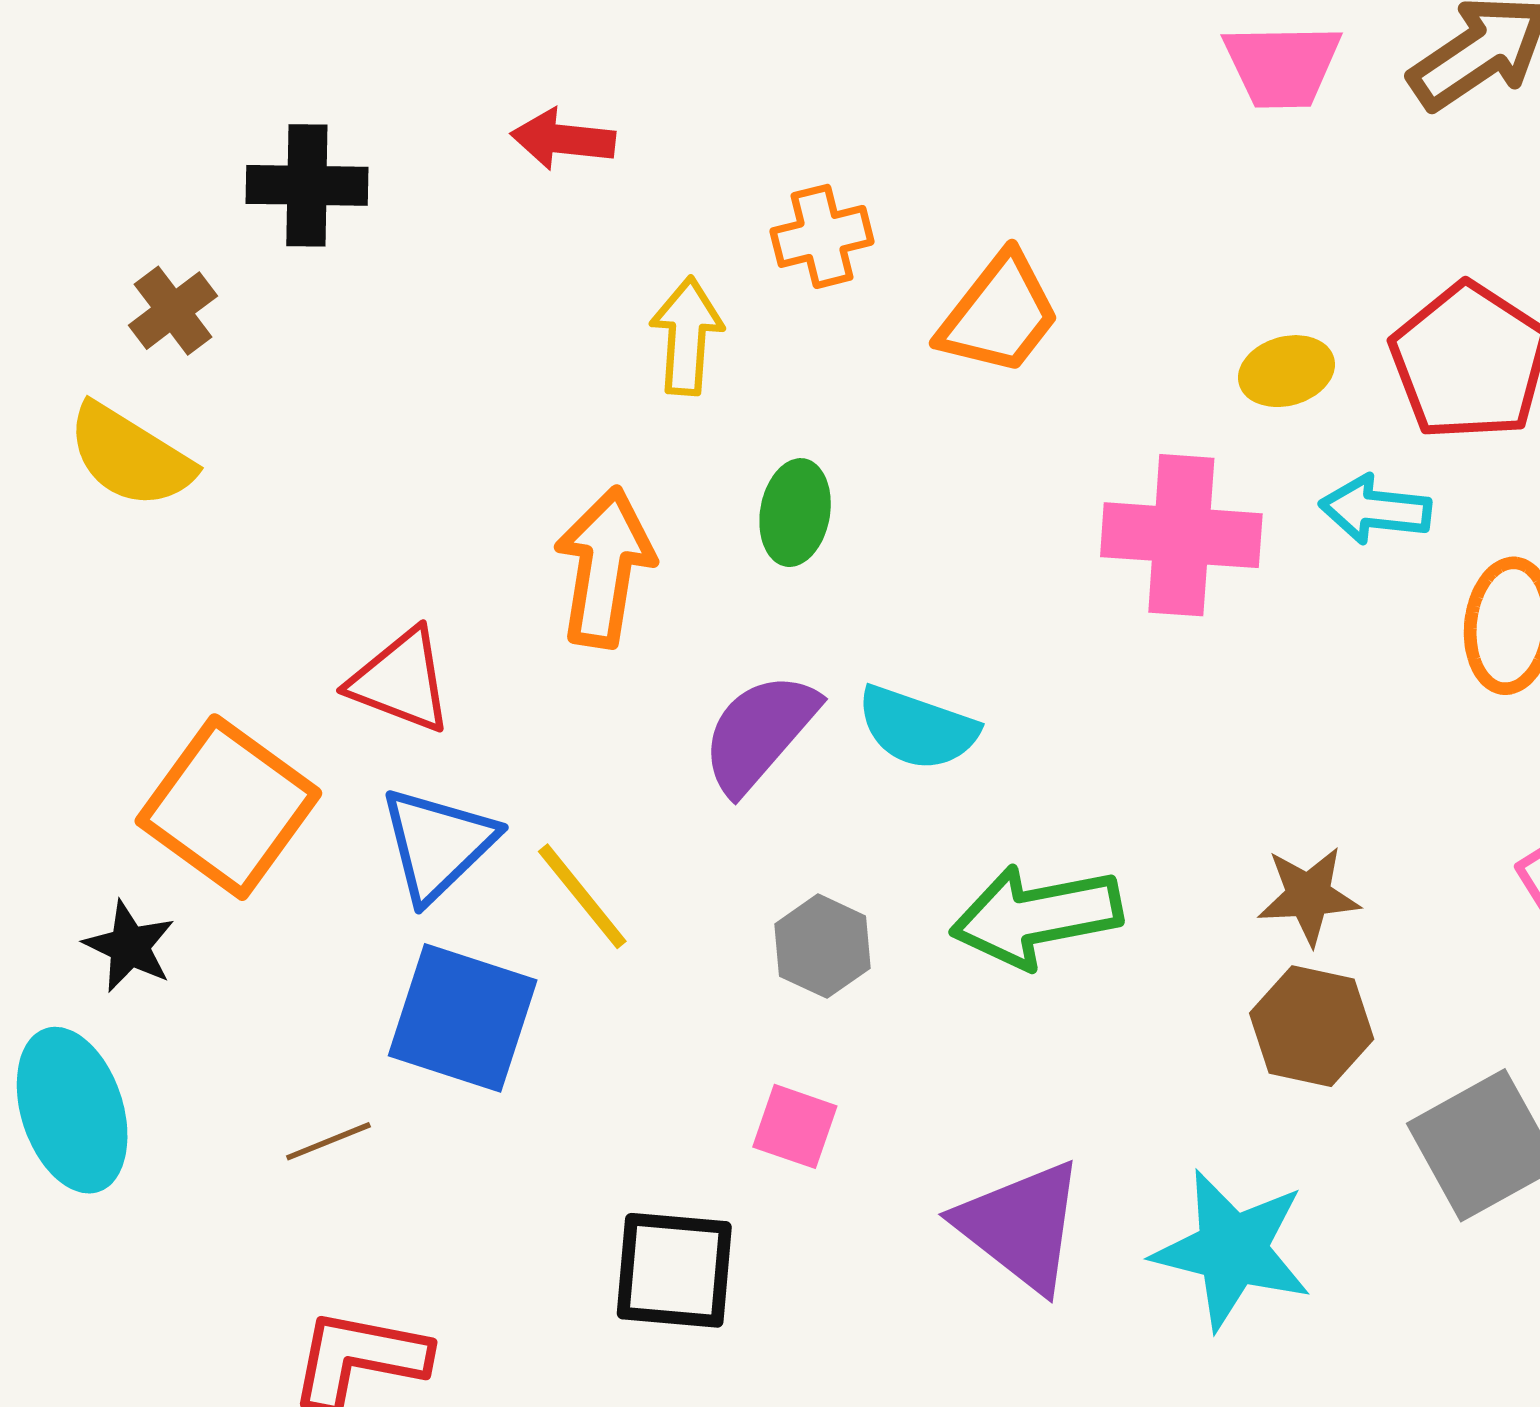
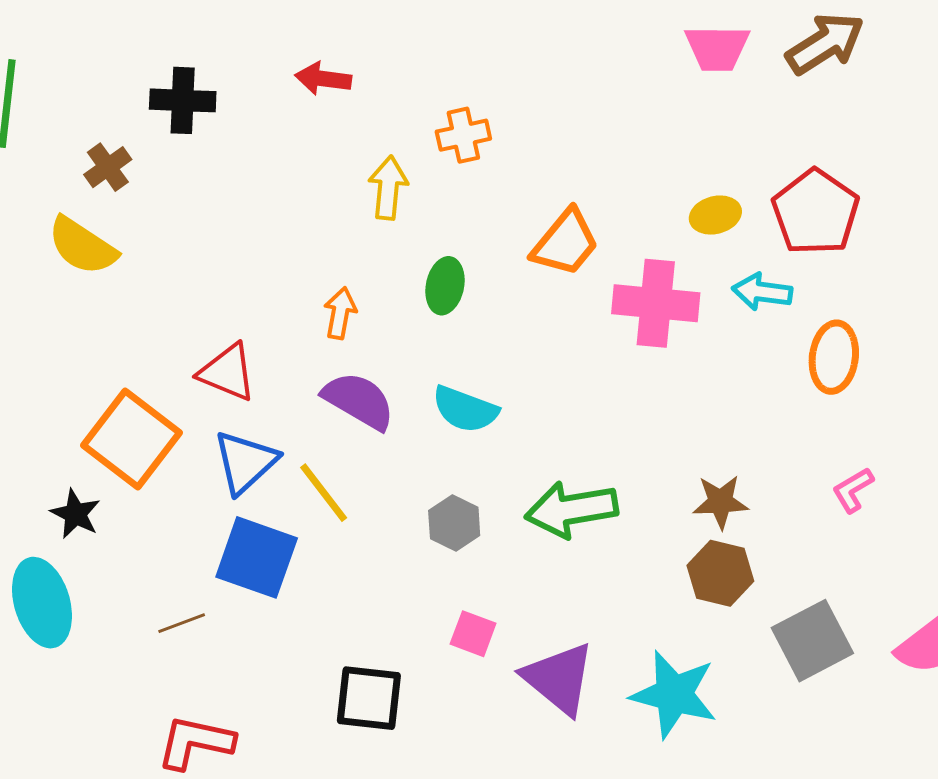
orange trapezoid: (999, 314) -> (565, 243), moved
orange arrow: (605, 567) -> (340, 313), size x0.6
cyan semicircle: (917, 728) -> (465, 409), moved
purple semicircle: (759, 733) -> (359, 401), moved, turned 78
pink square: (795, 1126) -> (473, 634), moved

